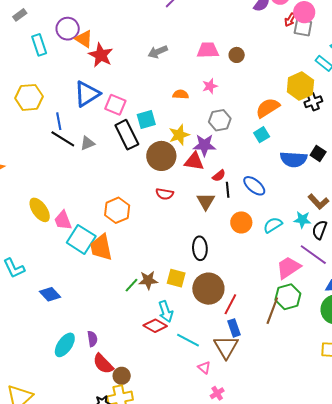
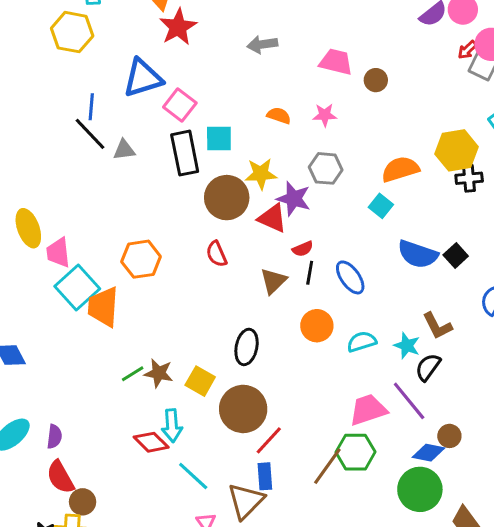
yellow hexagon: (29, 97) -> (72, 32), moved
cyan square: (262, 135) -> (381, 206), turned -35
red semicircle: (165, 194) -> (217, 254), turned 42

